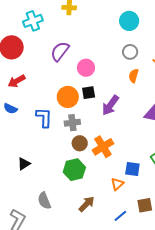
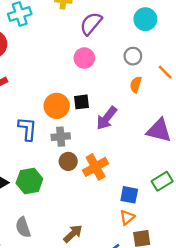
cyan circle: (129, 21) -> (145, 19), moved
purple semicircle: (60, 51) -> (91, 24), moved
pink circle: (86, 68) -> (84, 58), moved
green hexagon: (74, 170) -> (29, 181), moved
orange triangle: (117, 184) -> (127, 217), moved

